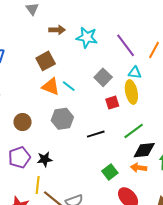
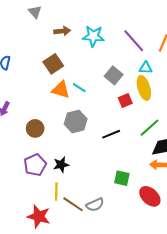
green square: (110, 172) -> (122, 178), moved, turned -35

